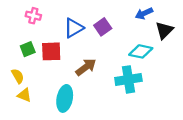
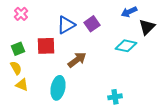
pink cross: (33, 16) -> (21, 14), moved, turned 32
green square: (28, 49) -> (18, 49), moved
cyan cross: (128, 79) -> (115, 97), moved, size x0.6

